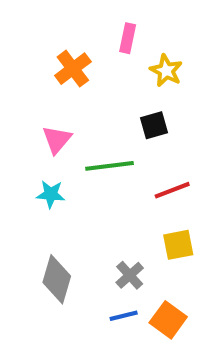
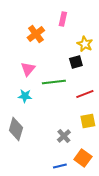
yellow star: (166, 71) -> (85, 44), moved
gray diamond: (57, 279) -> (16, 129), moved
blue line: (124, 316) -> (60, 166), moved

